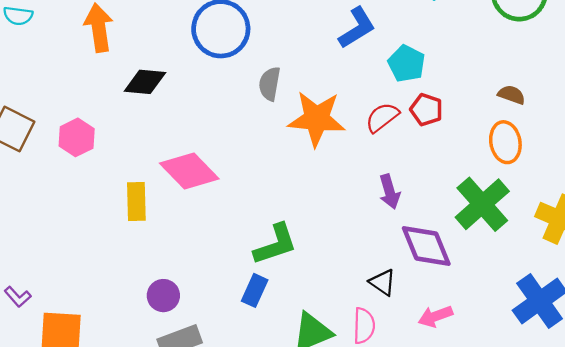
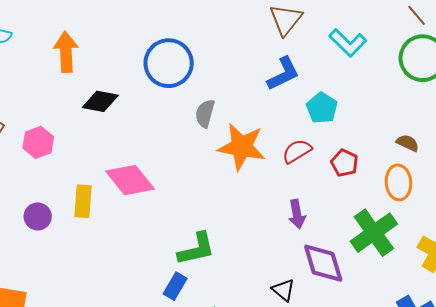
red pentagon: (426, 110) -> (344, 163), moved
purple circle: (163, 296) -> (38, 216), moved

